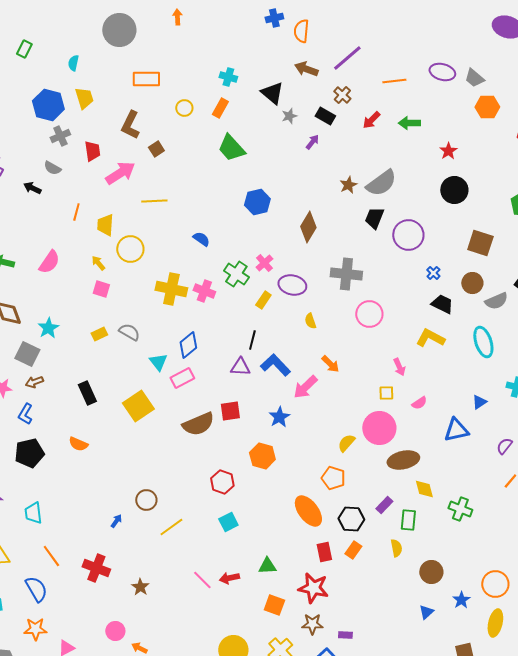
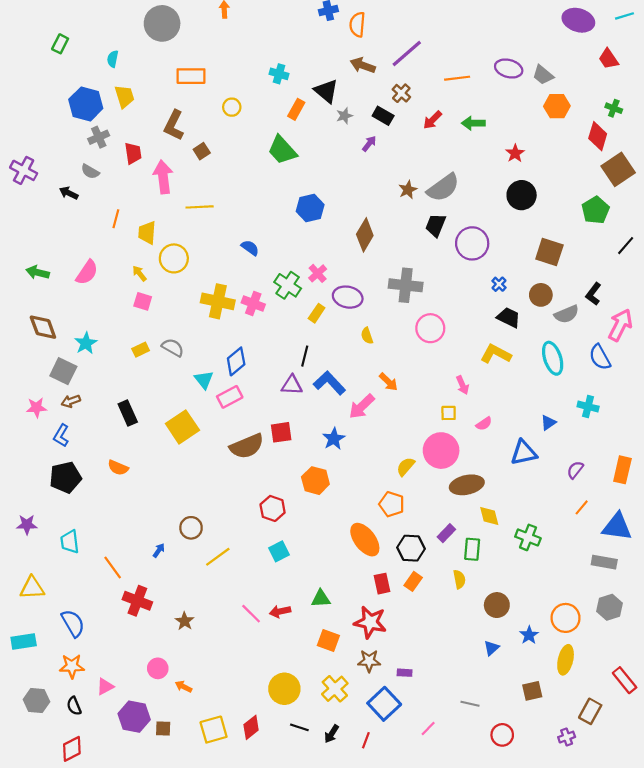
orange rectangle: (220, 108) -> (296, 109), moved
pink arrow: (120, 173) -> (163, 177), turned -64
orange line: (51, 556) -> (113, 567), moved

